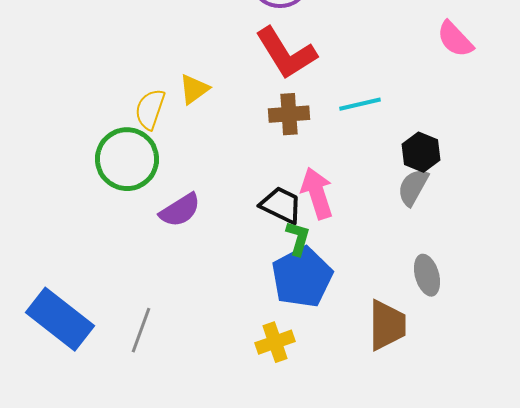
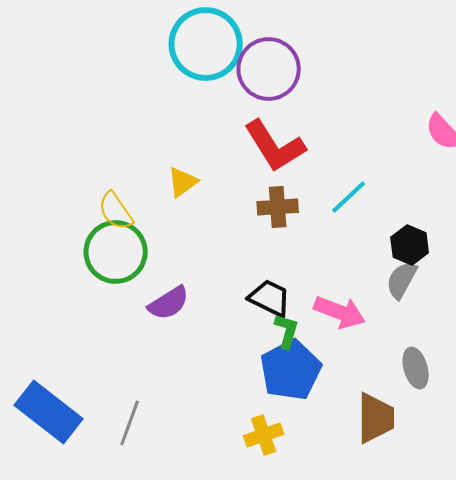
cyan line: (360, 104) -> (349, 197), turned -30
yellow semicircle: (150, 109) -> (116, 211), moved, turned -54
pink arrow: (317, 193) -> (340, 312), moved, turned 129

